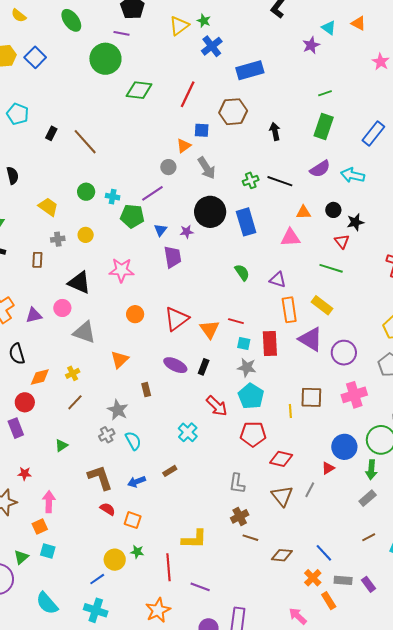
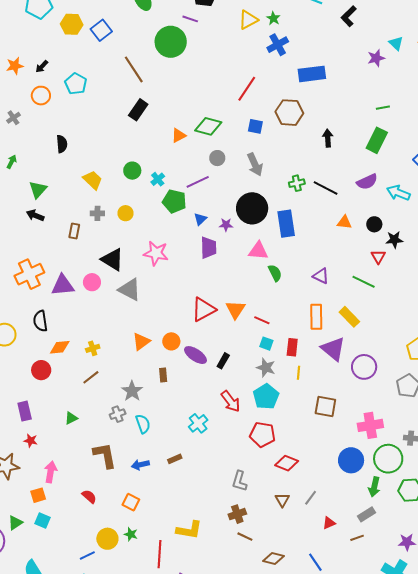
green diamond: (139, 90) -> (208, 126), moved
black rectangle: (51, 133) -> (138, 110), moved, size x1.5
brown line: (85, 142) -> (134, 69), moved
orange triangle: (184, 146) -> (179, 135), moved
cyan cross: (113, 197) -> (158, 179), turned 32
pink triangle: (290, 237) -> (258, 251), moved
purple triangle: (278, 280) -> (321, 276), moved
orange circle: (135, 314) -> (171, 341), moved
purple triangle: (34, 315) -> (63, 285), size x1.4
orange triangle: (210, 329) -> (236, 310), moved
gray triangle: (84, 332) -> (130, 290), moved
red rectangle: (270, 343) -> (292, 347), size x0.7
pink cross: (354, 395) -> (370, 425), moved
yellow line: (290, 411) -> (299, 373), moved
purple rectangle: (16, 428) -> (25, 411), moved
red triangle: (328, 468) -> (329, 523), moved
brown triangle: (282, 496) -> (282, 500), size x0.7
red semicircle: (108, 509) -> (89, 496), moved
brown line: (369, 537) -> (357, 538), moved

